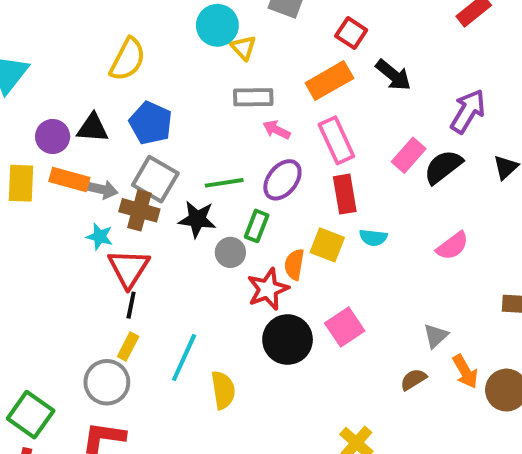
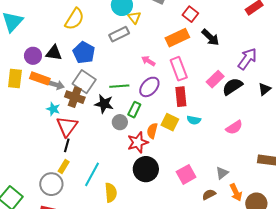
gray rectangle: (253, 97) -> (119, 34), moved, turned -30
pink square: (345, 327) -> (186, 174), moved

